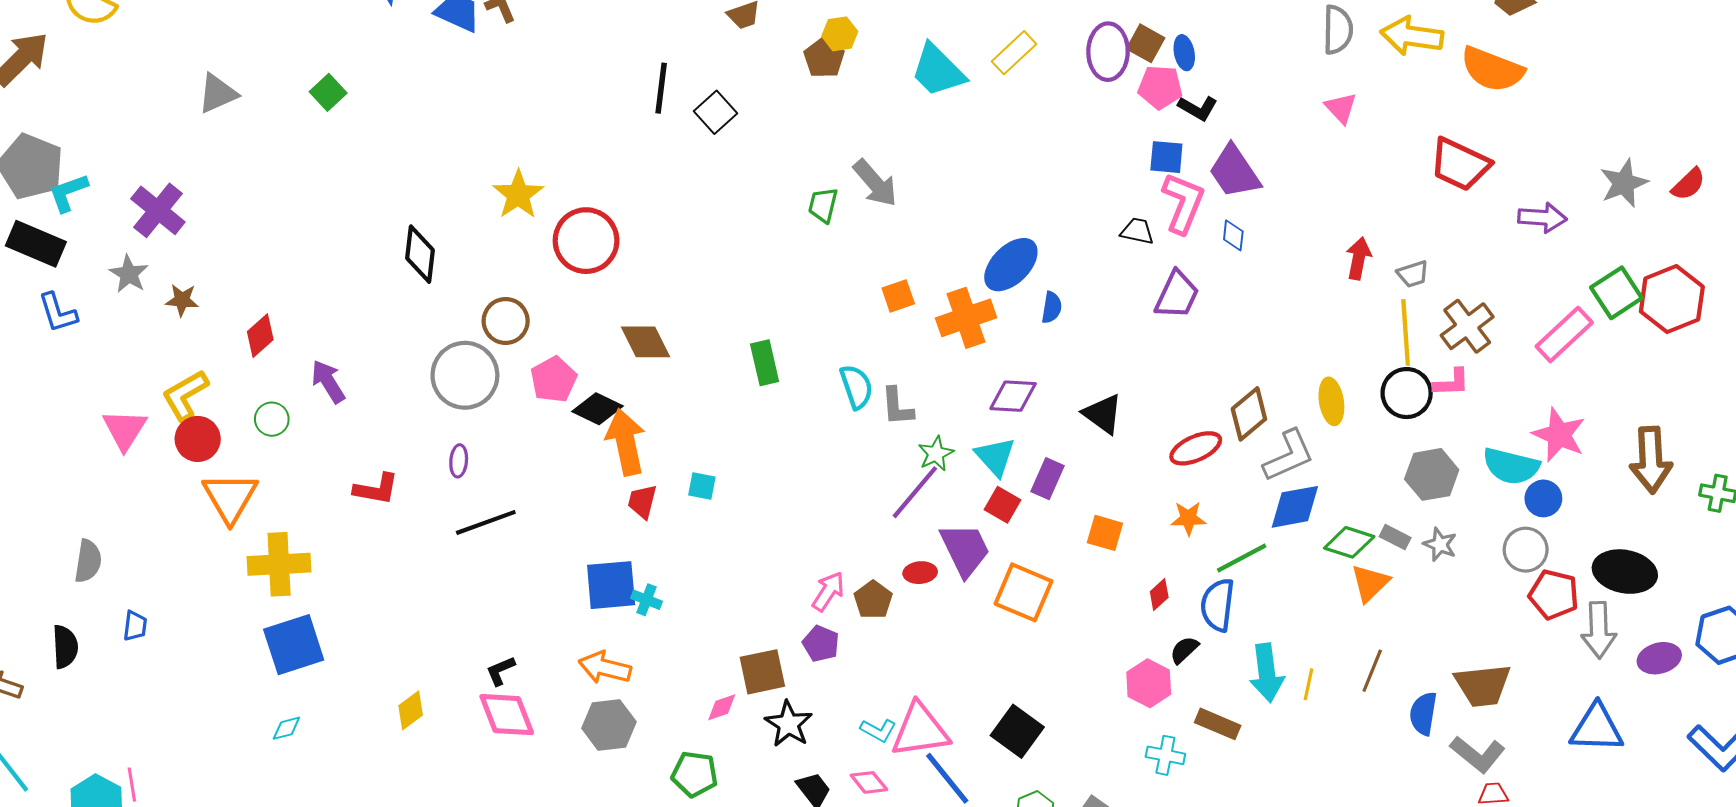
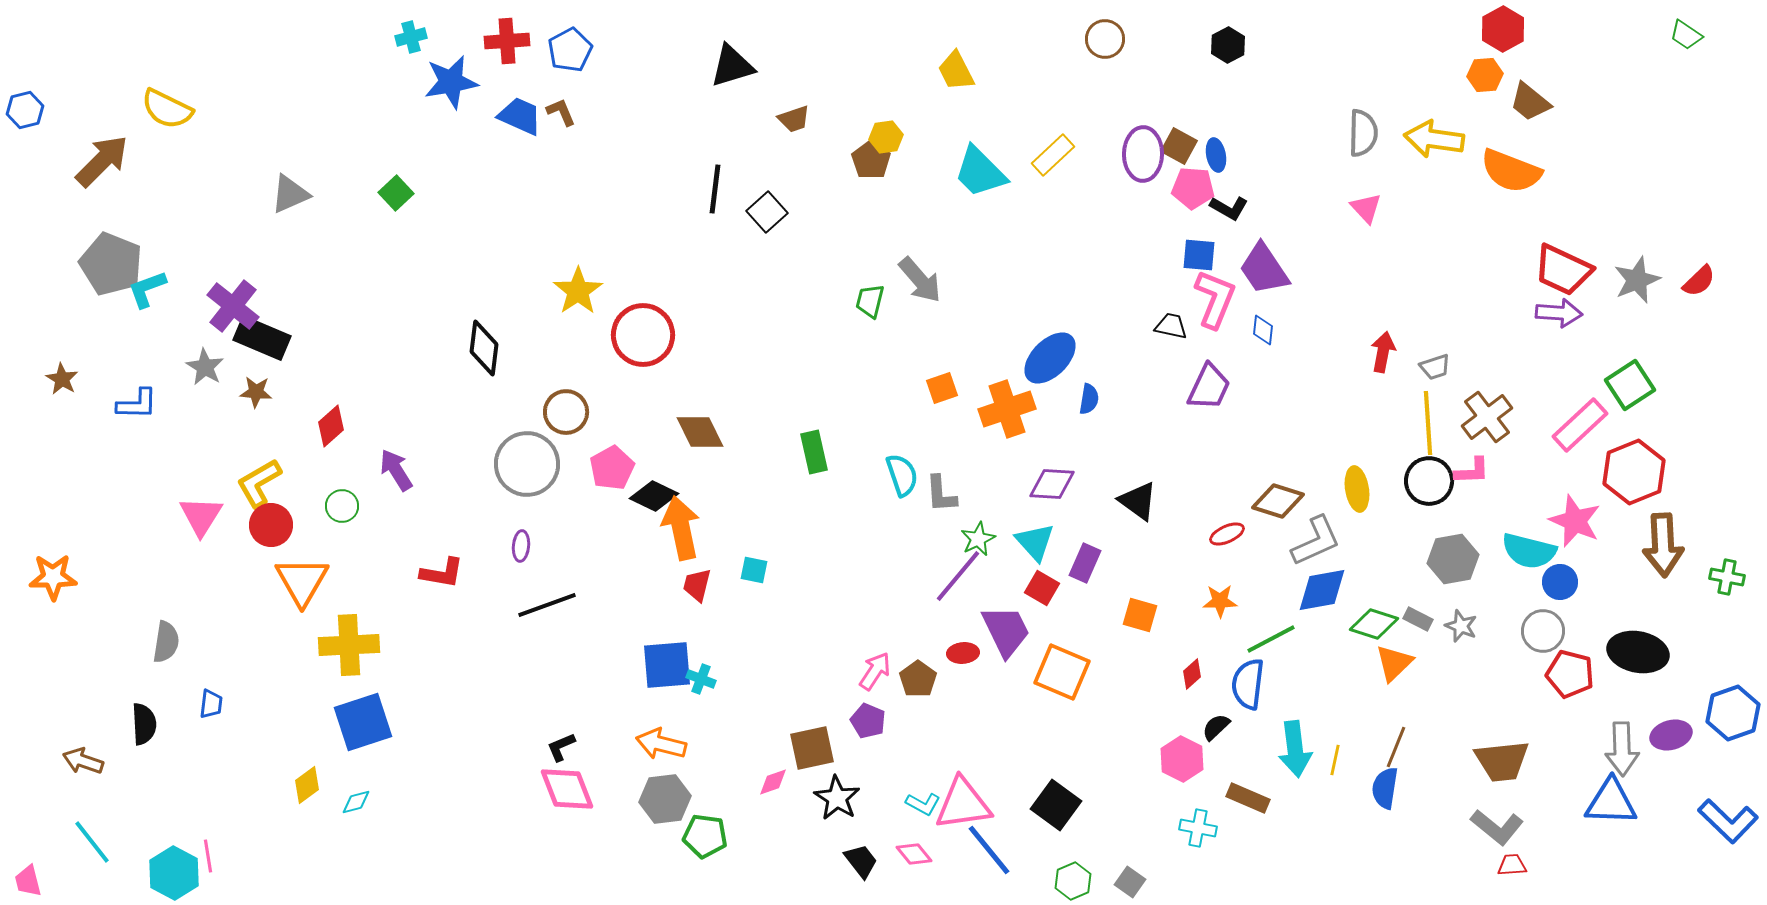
red trapezoid: (1460, 164) -> (1563, 270), moved
black rectangle: (36, 244) -> (262, 338), moved
red hexagon: (1672, 299) -> (1634, 472), moved
blue L-shape: (58, 313) -> (137, 404), turned -72
brown diamond: (1249, 414) -> (1278, 501), turned 57
red ellipse: (1196, 448) -> (1227, 534), size x0.7
gray arrow: (1599, 630) -> (1622, 749), moved
yellow diamond: (411, 710) -> (307, 785), moved
blue semicircle: (1423, 714) -> (1385, 788), moved
green pentagon: (695, 774) -> (705, 836), moved

